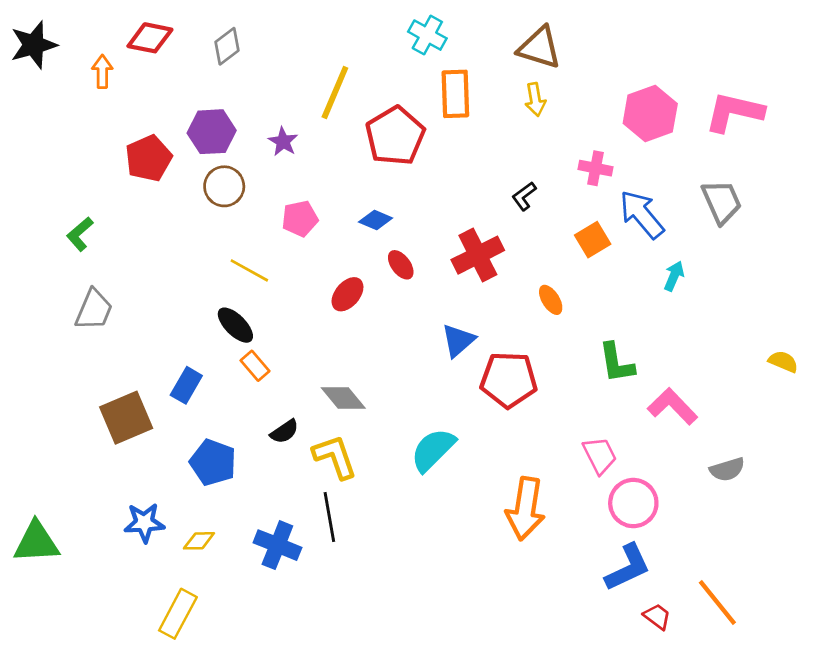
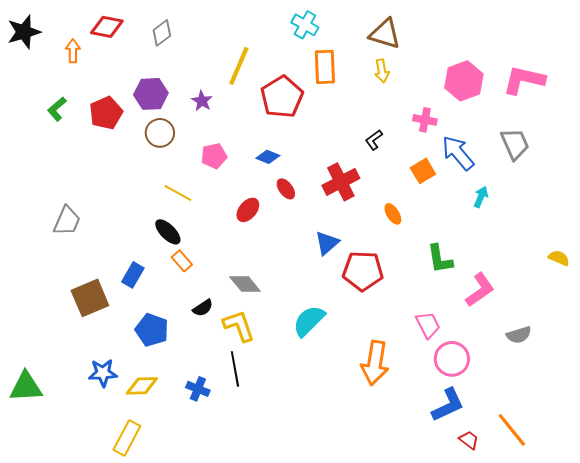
green L-shape: (80, 234) -> (57, 109), moved
pink L-shape: (673, 406) -> (480, 290), turned 99
yellow diamond: (199, 541) -> (142, 386), size x1.4
blue cross: (277, 545) -> (198, 389), size x0.7

